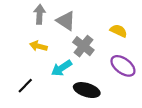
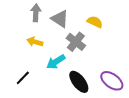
yellow semicircle: (119, 31) -> (95, 22), moved
purple ellipse: (123, 66) -> (112, 81), moved
black ellipse: (87, 90) -> (79, 82), turned 35

